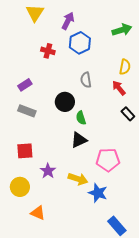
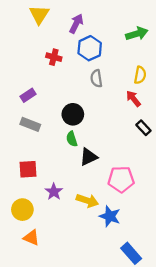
gray semicircle: (86, 80) -> (96, 78), moved
green semicircle: (81, 118) -> (72, 139), moved
orange triangle: (38, 213) -> (31, 238), moved

